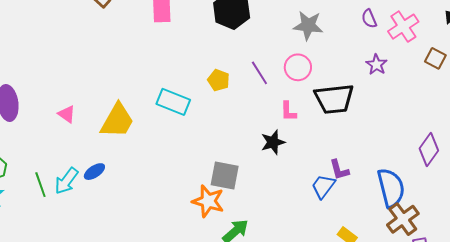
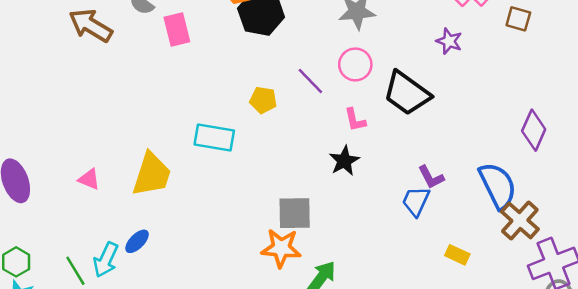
black trapezoid: (334, 99) -> (407, 93), turned 54

